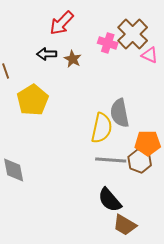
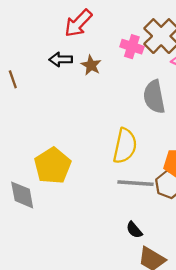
yellow pentagon: (33, 100) -> (53, 166), moved
gray semicircle: (120, 113) -> (154, 97), moved
black semicircle: (110, 200) -> (134, 230), size x0.6

